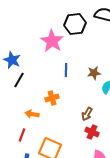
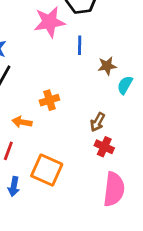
pink star: (52, 41) -> (49, 22), turned 30
blue line: (66, 70) -> (80, 45), moved

